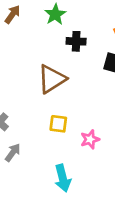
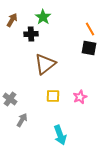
black cross: (76, 41) -> (31, 34), moved
pink star: (90, 139) -> (80, 97), moved

